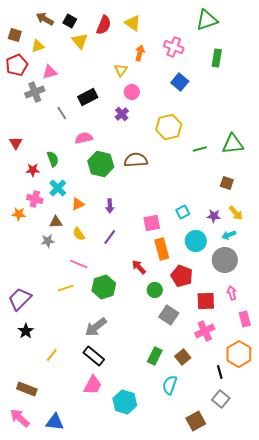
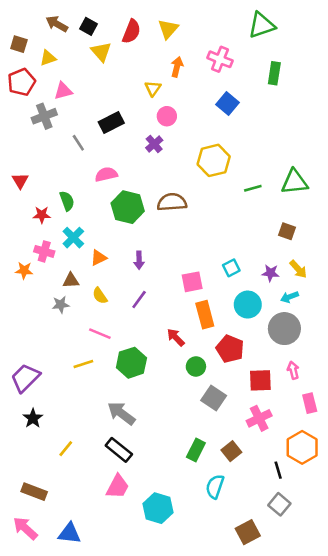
yellow triangle: (133, 23) -> (168, 29), turned 36
gray arrow: (96, 327) -> (121, 413), turned 75

